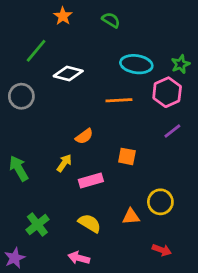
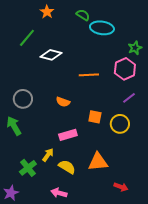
cyan ellipse: (136, 64) -> (102, 28), moved
gray circle: (21, 96) -> (23, 99), moved
orange semicircle: (84, 136) -> (63, 102), turned 56
yellow arrow: (64, 163) -> (48, 155), moved
yellow circle: (160, 202) -> (120, 124), moved
orange triangle: (131, 217) -> (98, 162), size x1.5

